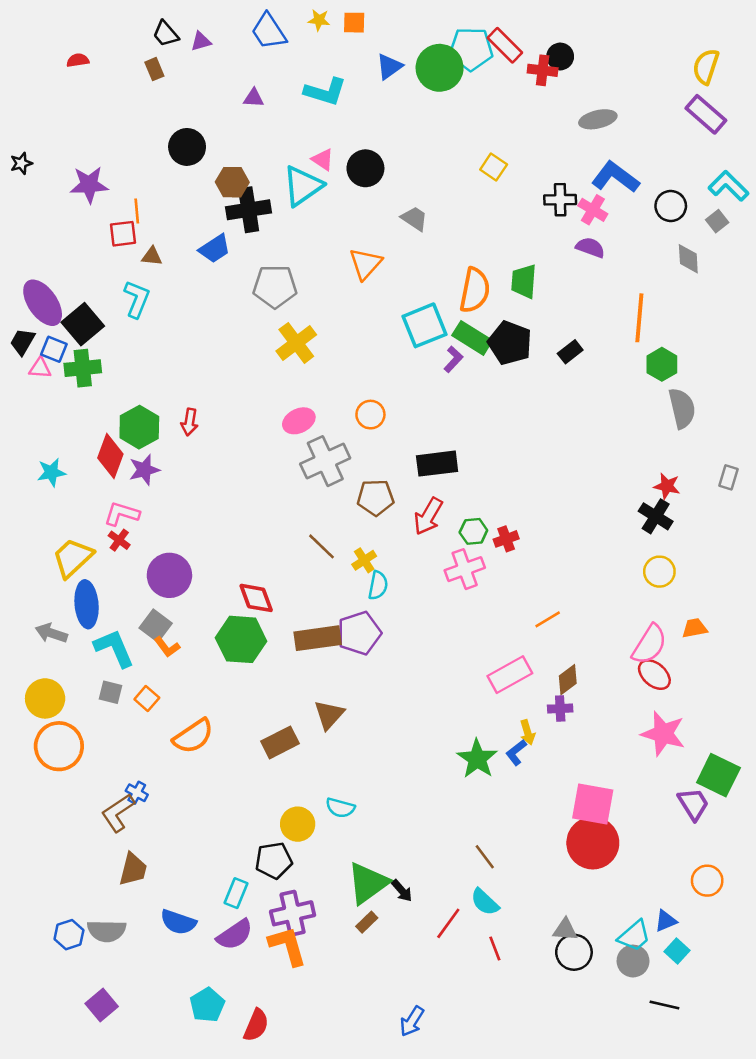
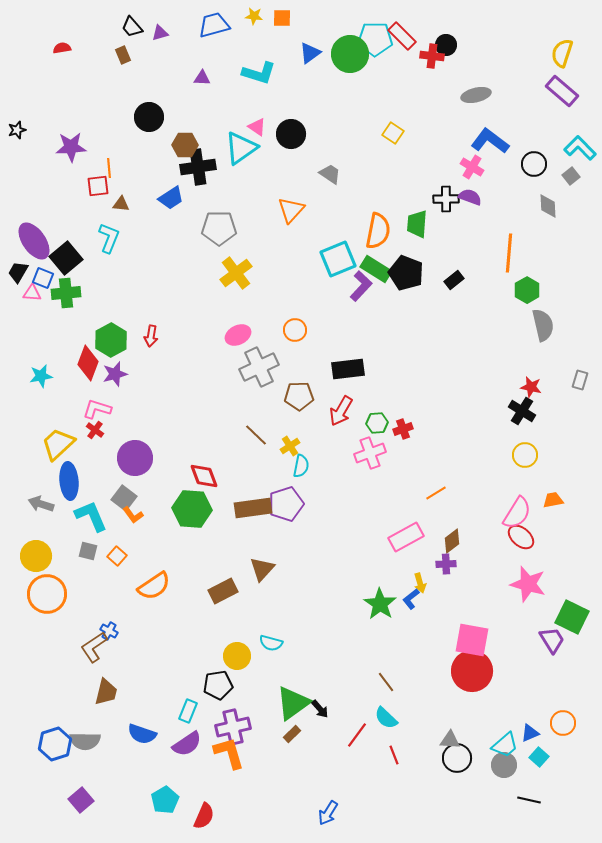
blue trapezoid: (269, 31) -> (214, 25), turned 108
black cross: (560, 200) -> (446, 199), moved
purple L-shape: (453, 359) -> (361, 286), size x1.4
orange circle: (707, 881) -> (563, 723), moved
blue hexagon: (69, 935) -> (55, 744), size x1.4

